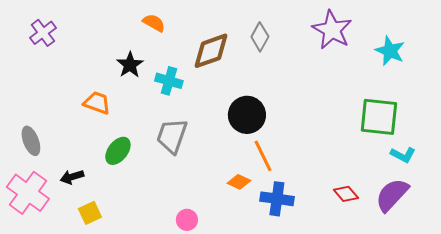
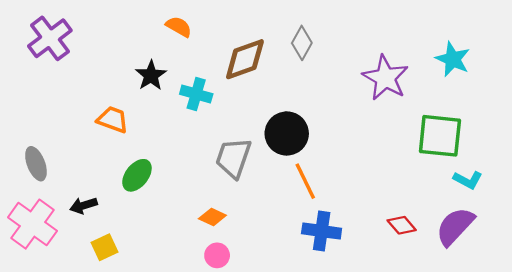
purple star: (332, 30) -> (385, 78), moved
purple cross: (43, 33) -> (50, 38), size x1.4
gray trapezoid: (172, 136) -> (233, 158), moved
orange diamond: (239, 182) -> (212, 217), moved

